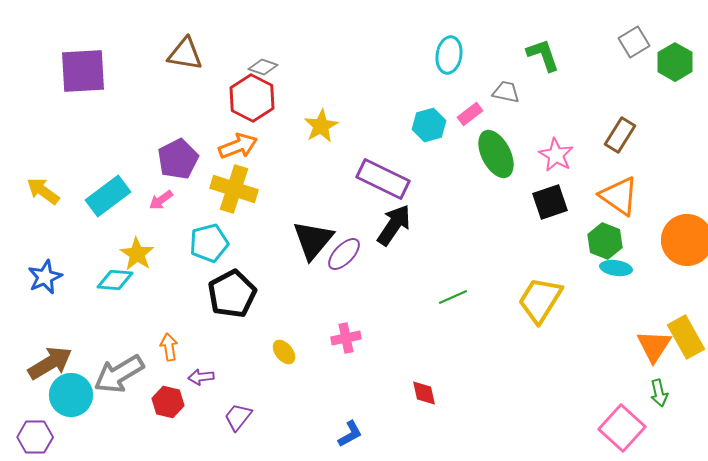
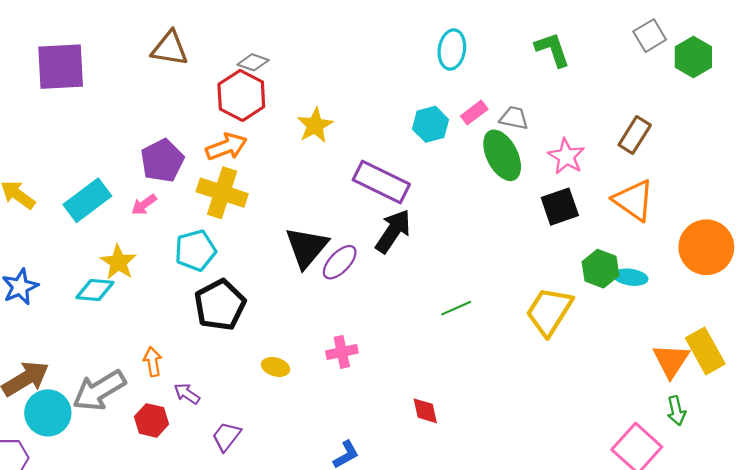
gray trapezoid: (506, 92) -> (514, 118), moved
green hexagon: (605, 241) -> (600, 269), moved
yellow ellipse: (284, 352) -> (276, 367), turned -35
purple arrow: (201, 377) -> (187, 394), turned 40

